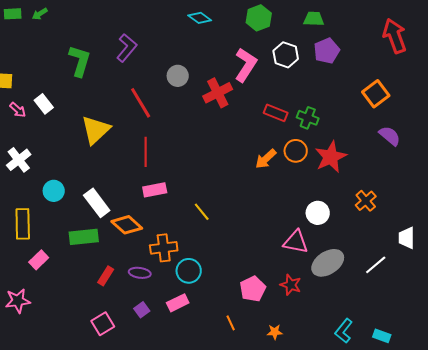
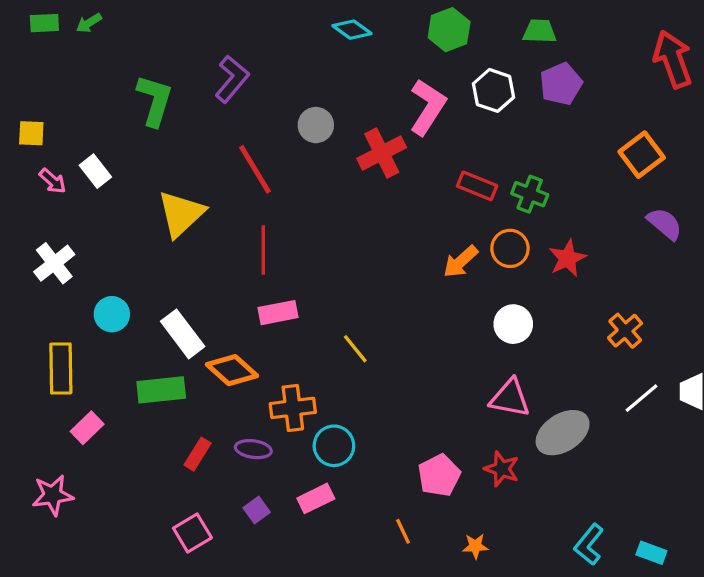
red star: (331, 157) -> (568, 258), size x0.7
white circle: (318, 213) -> (513, 324), moved
white line: (376, 265) -> (642, 398), moved

